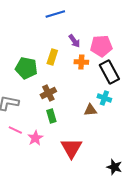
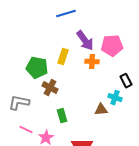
purple arrow: (74, 41) -> (85, 41), size x1.5
black rectangle: (109, 72) -> (126, 81), moved, size x0.6
brown cross: (48, 93) -> (50, 88), moved, turned -35

